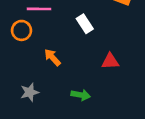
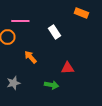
red triangle: (110, 61) -> (67, 68), moved

